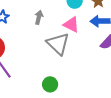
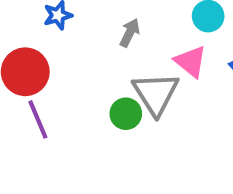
green circle: (50, 84) -> (126, 114), moved

